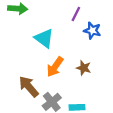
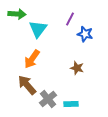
cyan triangle: (44, 38) -> (38, 29), moved, turned 30
orange arrow: (55, 67) -> (32, 59), moved

